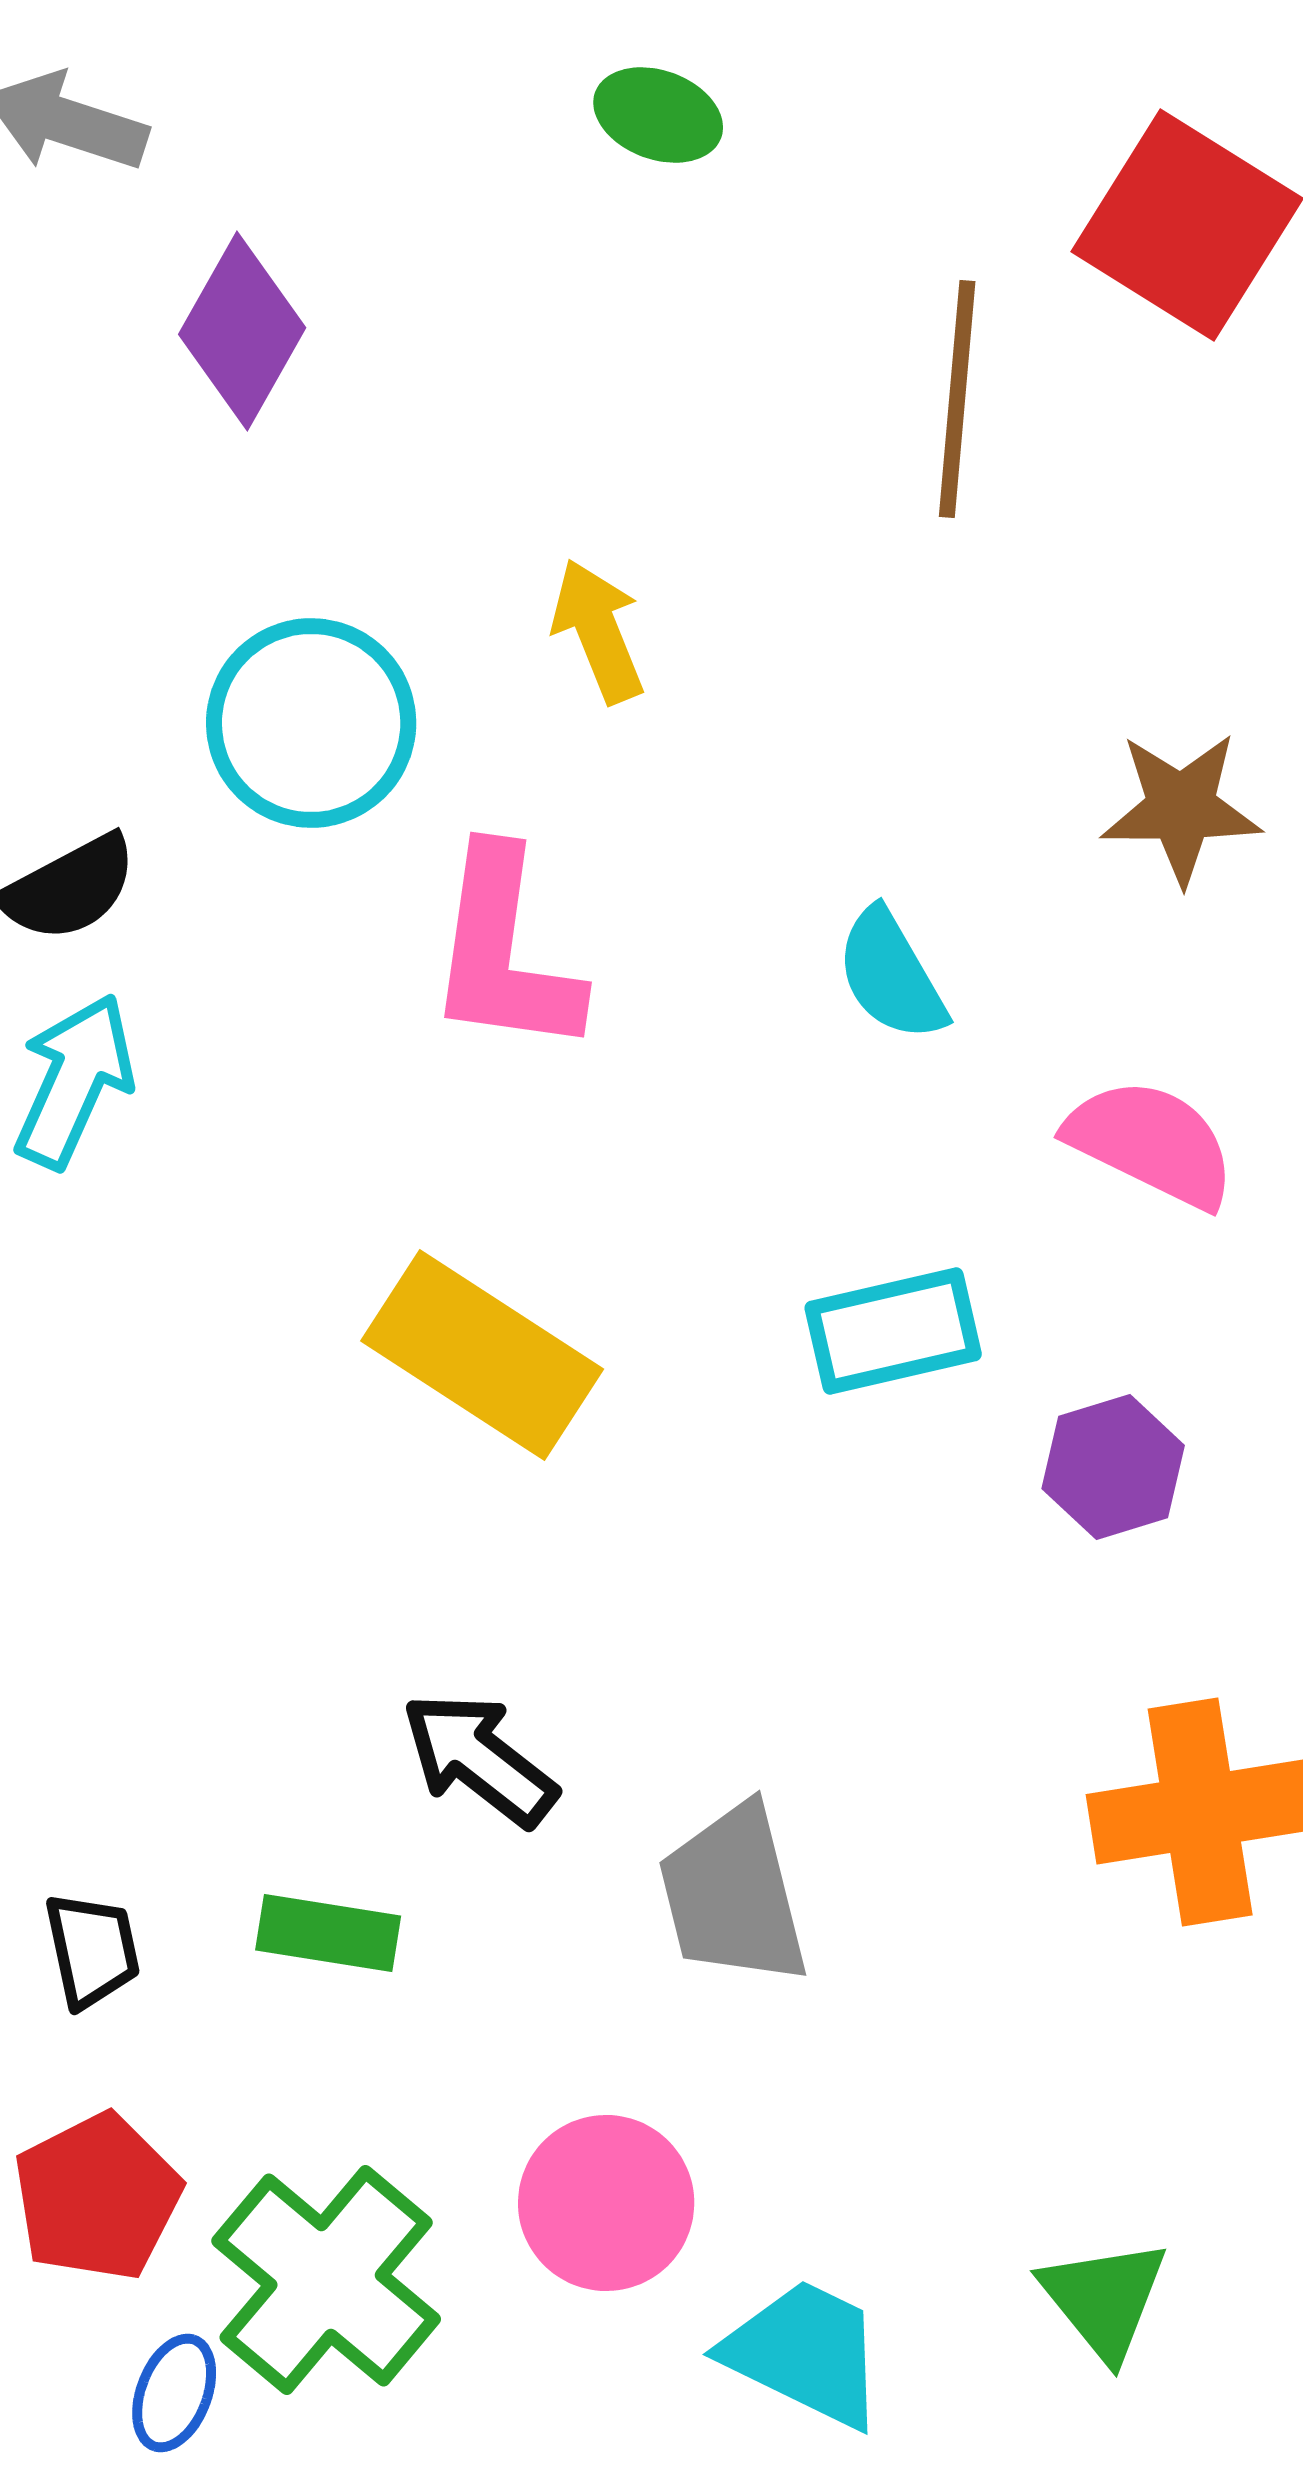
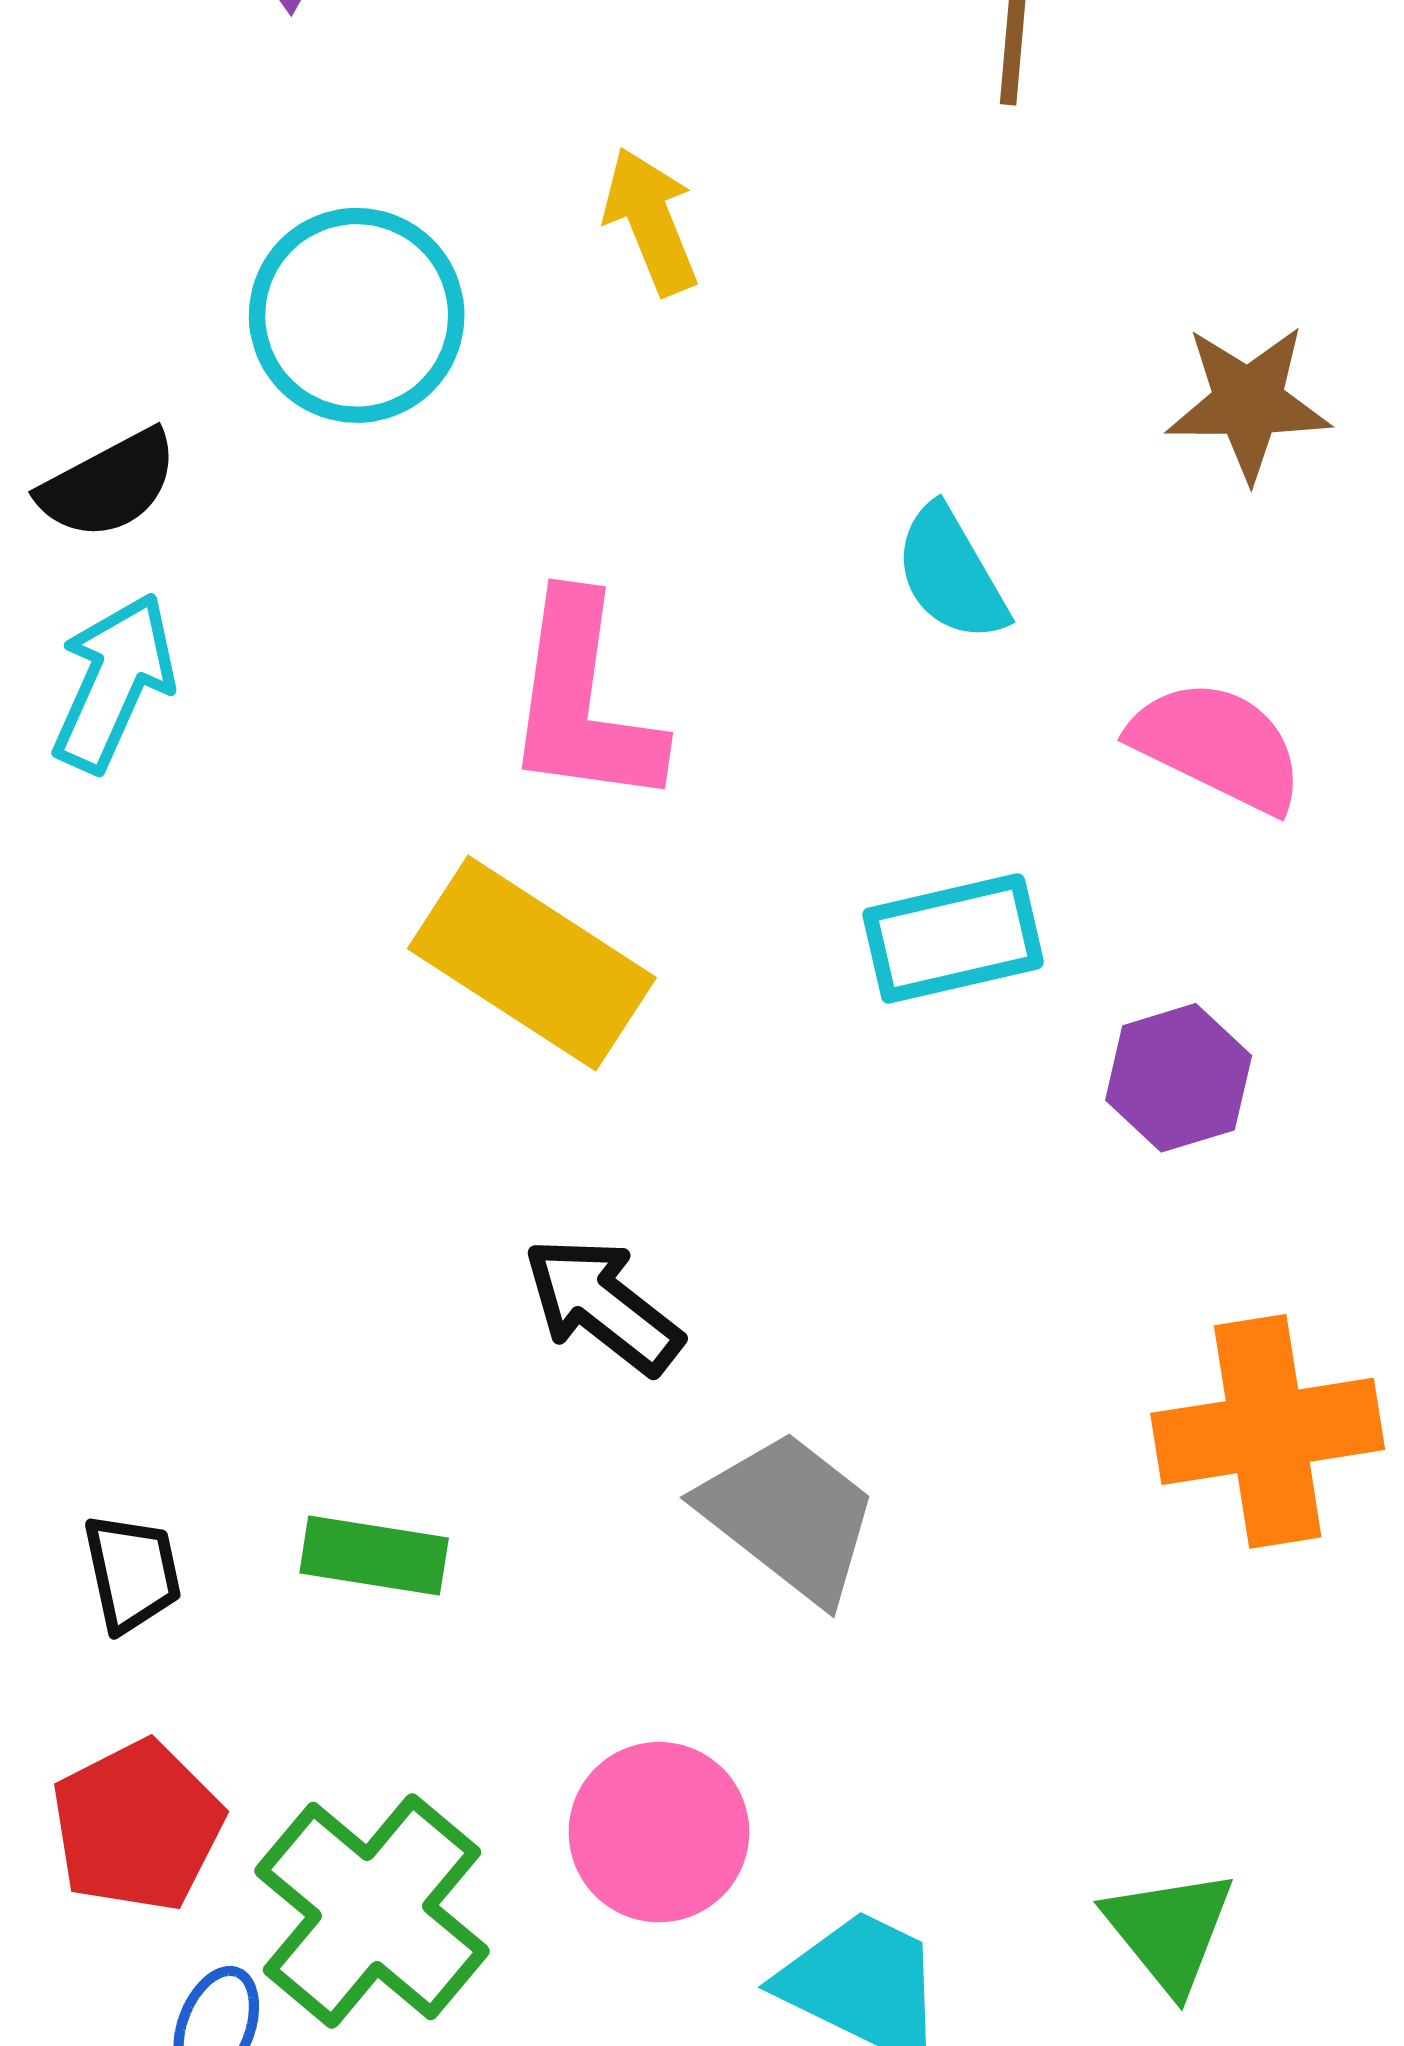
pink L-shape: (504, 952) -> (583, 702), moved
black arrow: (479, 1759) -> (603, 1305), moved
gray trapezoid: (733, 1895) -> (789, 1516), turned 142

